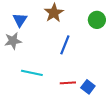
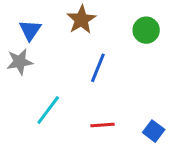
cyan line: (32, 73) -> (48, 110), turned -65
blue square: (88, 87) -> (154, 131), moved

